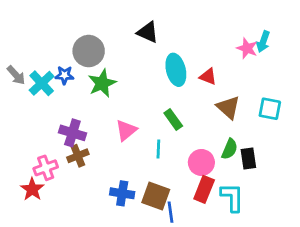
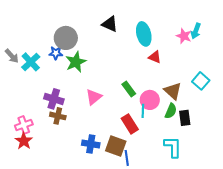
cyan ellipse: (176, 70) -> (144, 34), moved
blue star: (64, 75) -> (56, 53), moved
brown triangle: (228, 107) -> (173, 91), moved
cyan square: (270, 109) -> (201, 81), turned 30
cyan line: (158, 149) -> (143, 111), moved
brown cross: (78, 156) -> (58, 116), turned 35
pink circle: (201, 162) -> (150, 100), moved
pink cross: (46, 168) -> (24, 125), moved
red rectangle: (204, 189) -> (130, 124), moved, turned -54

